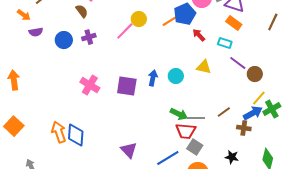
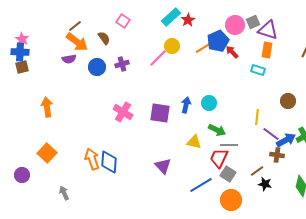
brown semicircle: (82, 11) -> (104, 38), moved
orange arrow: (24, 15) -> (77, 42), moved, size x1.6
orange rectangle: (234, 23) -> (267, 50), turned 63
red arrow: (199, 35) -> (232, 52), moved
purple line: (238, 63) -> (271, 134), moved
yellow triangle: (204, 67) -> (194, 142), moved
yellow line: (259, 98) -> (257, 117), moved, turned -35
brown line: (224, 112) -> (257, 171), moved
green arrow: (179, 114) -> (217, 130), moved
red trapezoid: (186, 131) -> (219, 158), turned 110
purple triangle: (129, 150) -> (163, 166), moved

